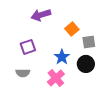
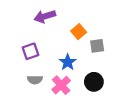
black circle: (86, 64) -> (94, 82), moved
gray semicircle: (23, 73) -> (35, 80), moved

